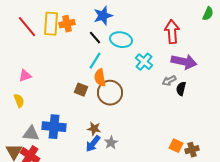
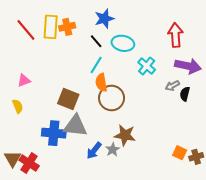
brown square: (81, 90) -> (68, 99), moved, size x1.5
brown star: (94, 129) -> (125, 135), moved, size x1.5
gray triangle: (31, 134) -> (75, 126), moved, size x1.4

